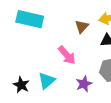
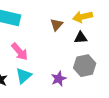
pink arrow: (67, 55) -> (20, 52), moved

